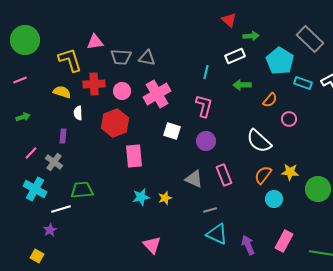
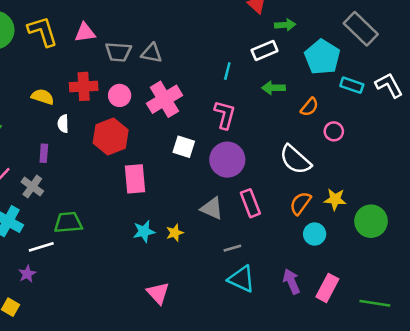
yellow L-shape: (70, 60) -> (43, 31), moved
purple circle: (206, 141) -> (227, 160), size x1.4
purple arrow: (248, 245) -> (291, 281), moved

